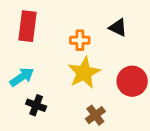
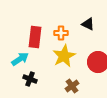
red rectangle: (28, 26) -> (35, 37), moved

